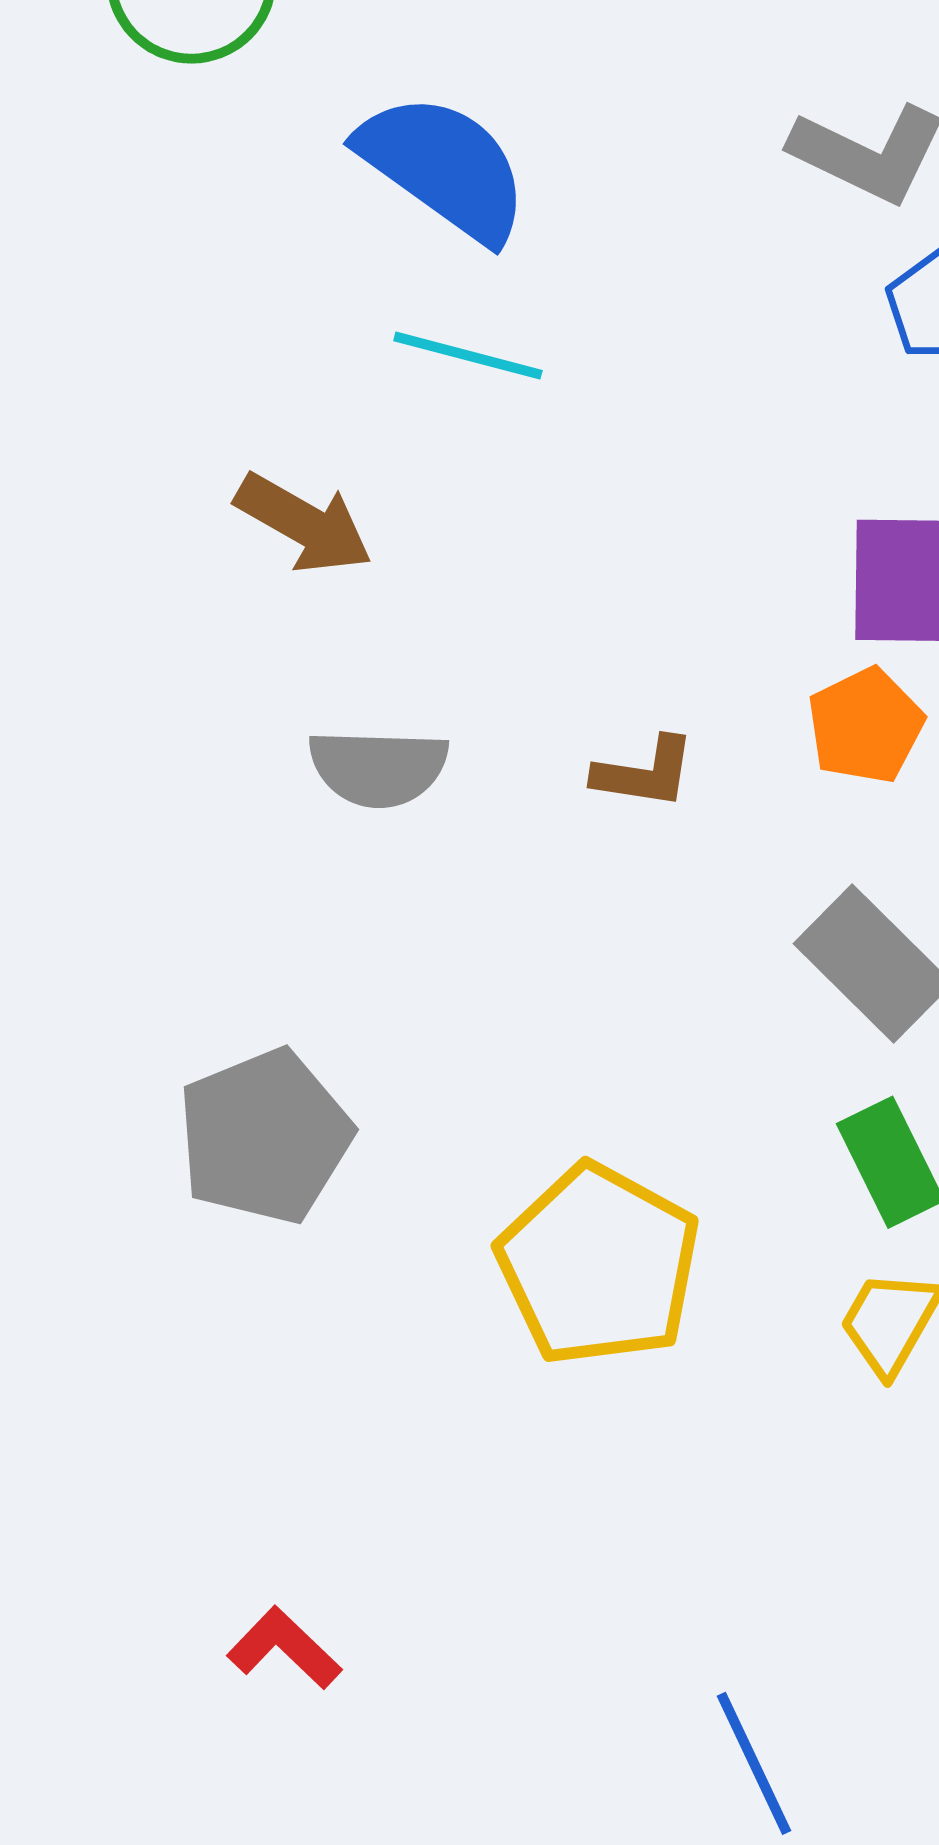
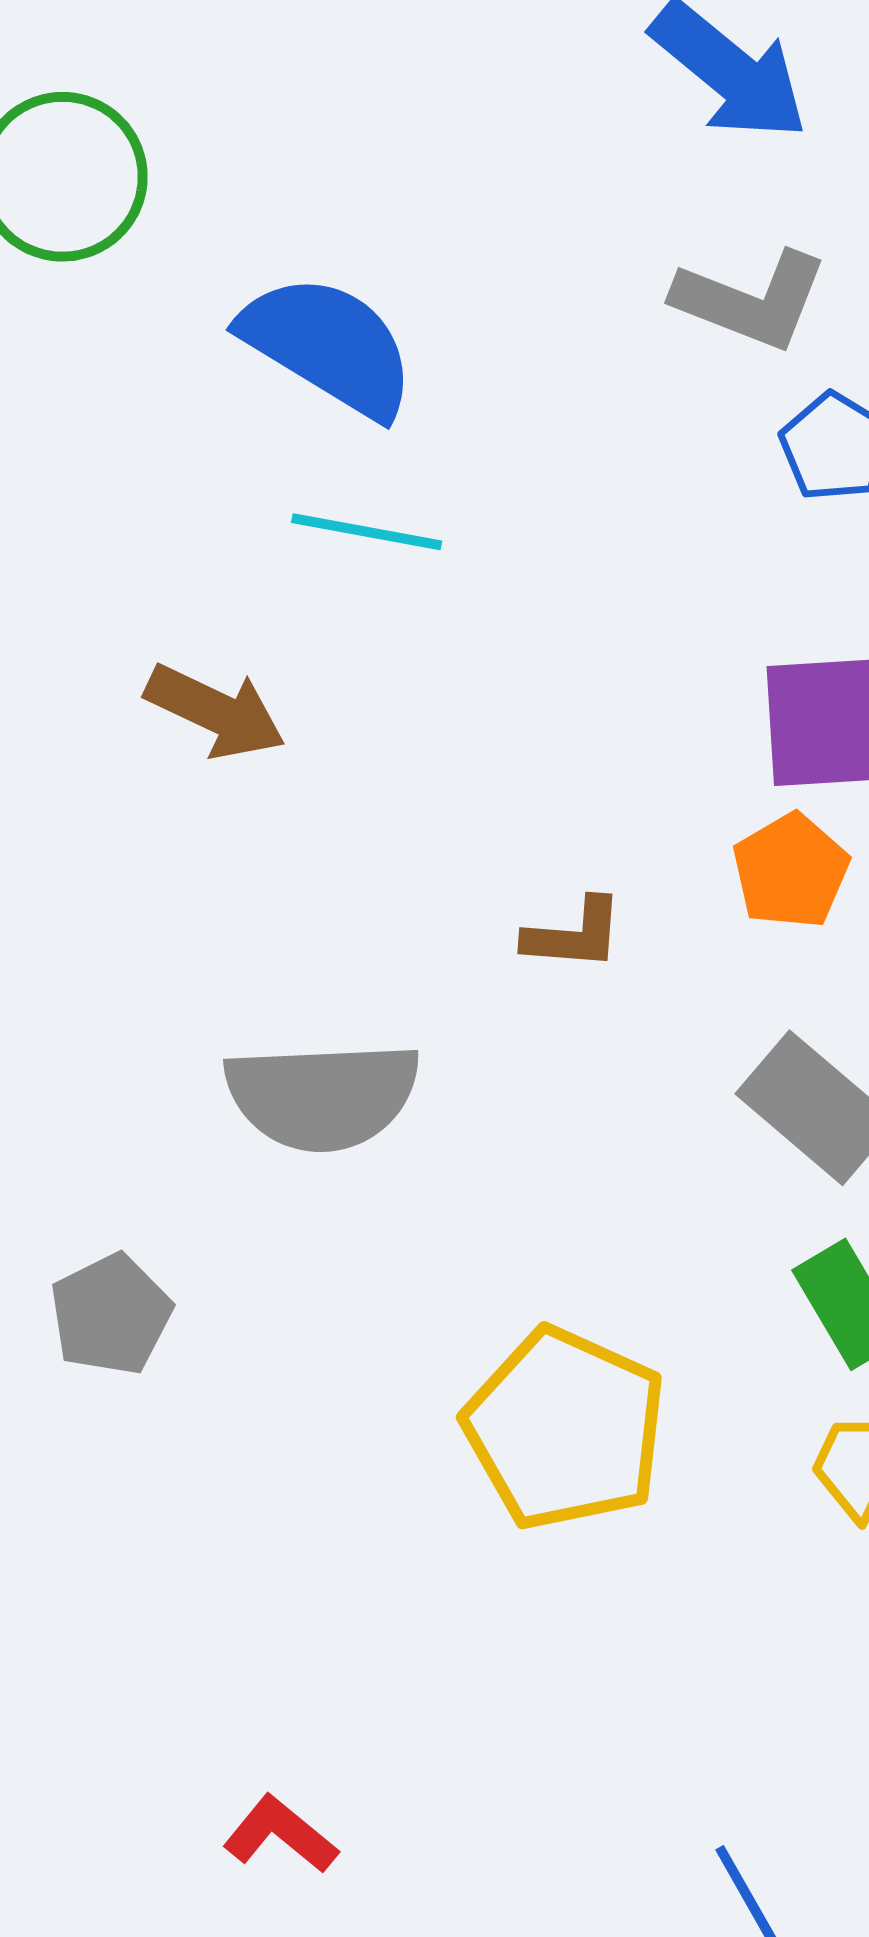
gray semicircle: (378, 768) -> (322, 1096), moved, size x1.4
gray pentagon: (265, 1136) -> (111, 1314), moved, size x0.7

